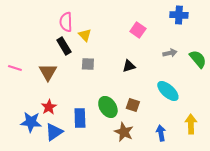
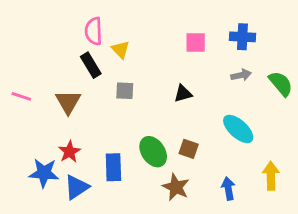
blue cross: (179, 15) -> (242, 37), moved
pink square: (138, 30) -> (196, 42), turned -35

